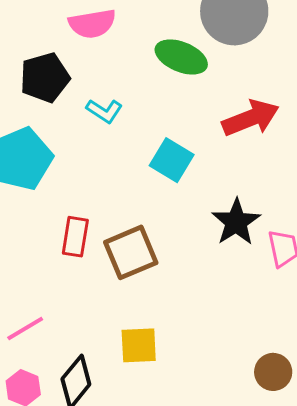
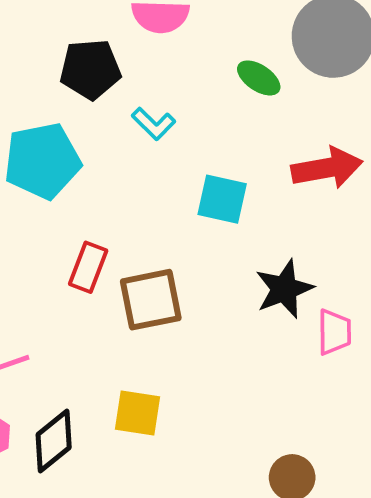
green ellipse: (181, 57) -> (259, 78), size x0.7
cyan square: (172, 160) -> (222, 199), turned -30

